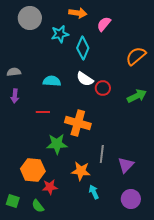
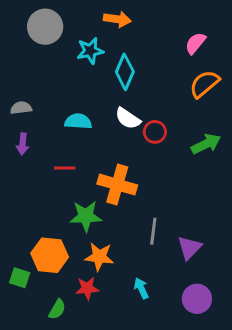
pink semicircle: (104, 24) -> (195, 43), moved
orange star: (81, 171) -> (99, 257), moved
red star: (50, 187) -> (87, 288), moved
green square: (13, 201) -> (20, 278), moved
green semicircle: (38, 206) -> (57, 309), turned -112

